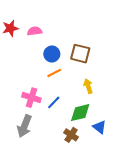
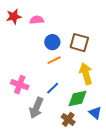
yellow arrow: (88, 86) -> (86, 74), size x1.5
pink cross: (31, 98) -> (20, 85), moved
gray arrow: (25, 126) -> (36, 108), moved

